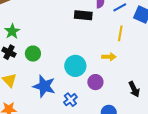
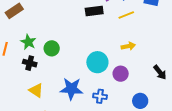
yellow line: (120, 33) -> (126, 15), moved, turned 70
green circle: (33, 54) -> (52, 48), moved
blue cross: (70, 100) -> (100, 96), turned -32

